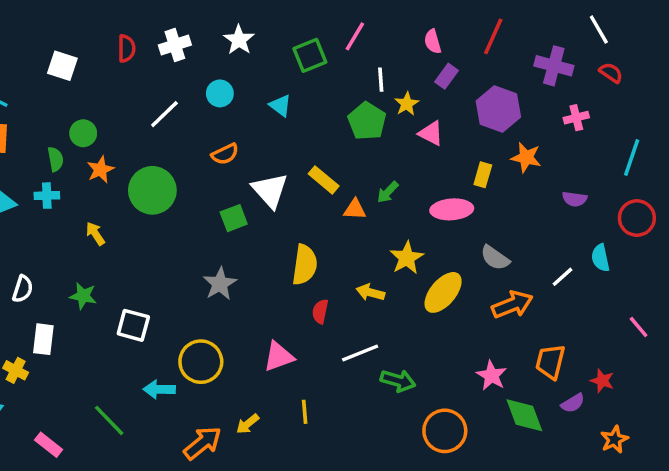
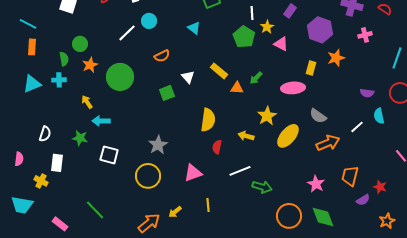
cyan circle: (220, 93) -> (149, 21), moved
orange star: (526, 157) -> (336, 58), turned -30
white triangle: (270, 190) -> (188, 77), size x0.6
purple semicircle: (575, 199) -> (367, 93), moved
gray star: (220, 284) -> (158, 145), moved
cyan arrow: (159, 389) -> (101, 121), moved
green diamond: (524, 415) -> (323, 217), moved

